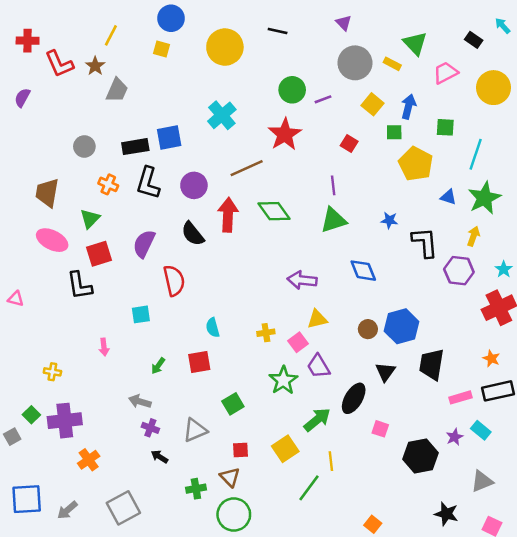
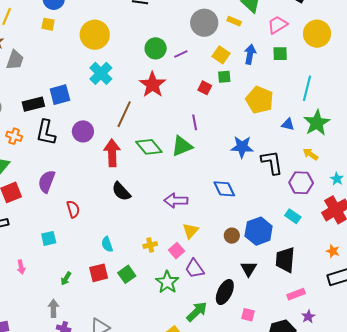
yellow circle: (225, 47) -> (95, 35), moved
green square: (445, 127) -> (280, 54), moved
green square: (394, 132) -> (224, 77), moved
brown line: (247, 168) -> (124, 114), turned -36
green triangle: (333, 220) -> (182, 146), moved
blue star: (389, 220) -> (242, 147), size x1.6
black semicircle: (193, 234) -> (121, 191), moved
yellow arrow: (473, 236) -> (311, 154), turned -70
red semicircle: (174, 281) -> (73, 209), size x0.7
yellow triangle: (317, 319) -> (190, 231), turned -30
pink rectangle: (461, 397) -> (296, 294), moved
gray arrow: (140, 401) -> (53, 308), turned 78
green square: (233, 404) -> (127, 274), moved
cyan rectangle: (481, 430) -> (293, 216), moved

